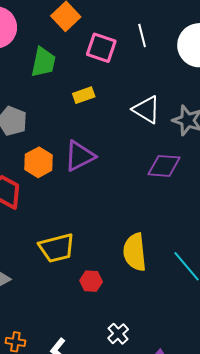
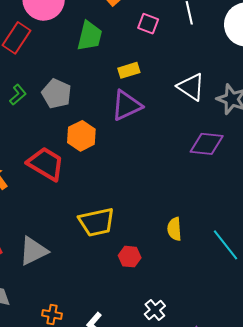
pink square: (101, 48) -> (148, 24), size x0.7
purple triangle: (80, 156) -> (127, 105), moved
yellow semicircle: (135, 252) -> (174, 229), size x0.6

